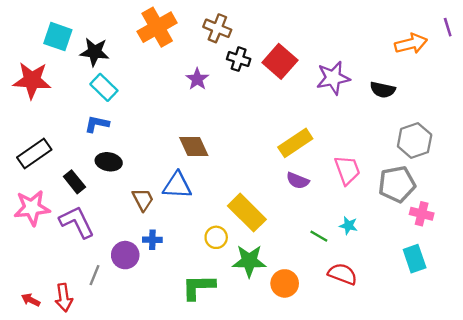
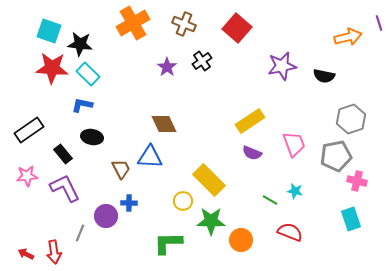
black cross: (239, 59) -> (202, 61), moved, turned 36
red square: (280, 61) -> (237, 28), moved
red star: (32, 80) -> (52, 68), moved
pink star: (32, 208) -> (27, 176), size x0.7

